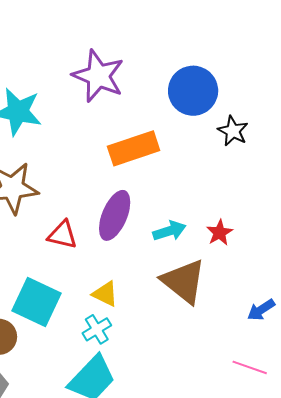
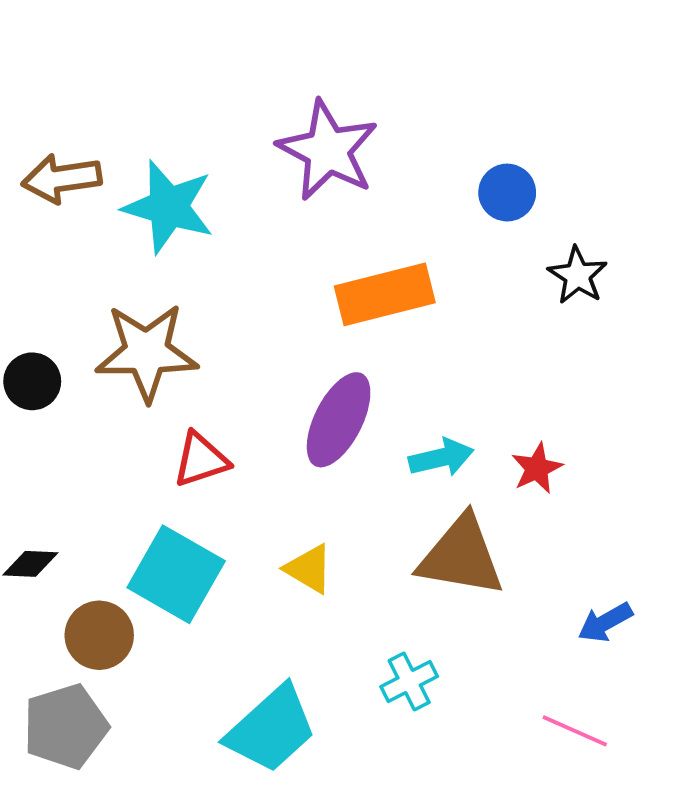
blue circle: (193, 91) -> (507, 193), size x0.6
red triangle: (62, 235) -> (201, 460), moved, turned -36
brown triangle: (184, 281) -> (461, 556), turned -33
cyan cross: (97, 329) -> (409, 682), moved

